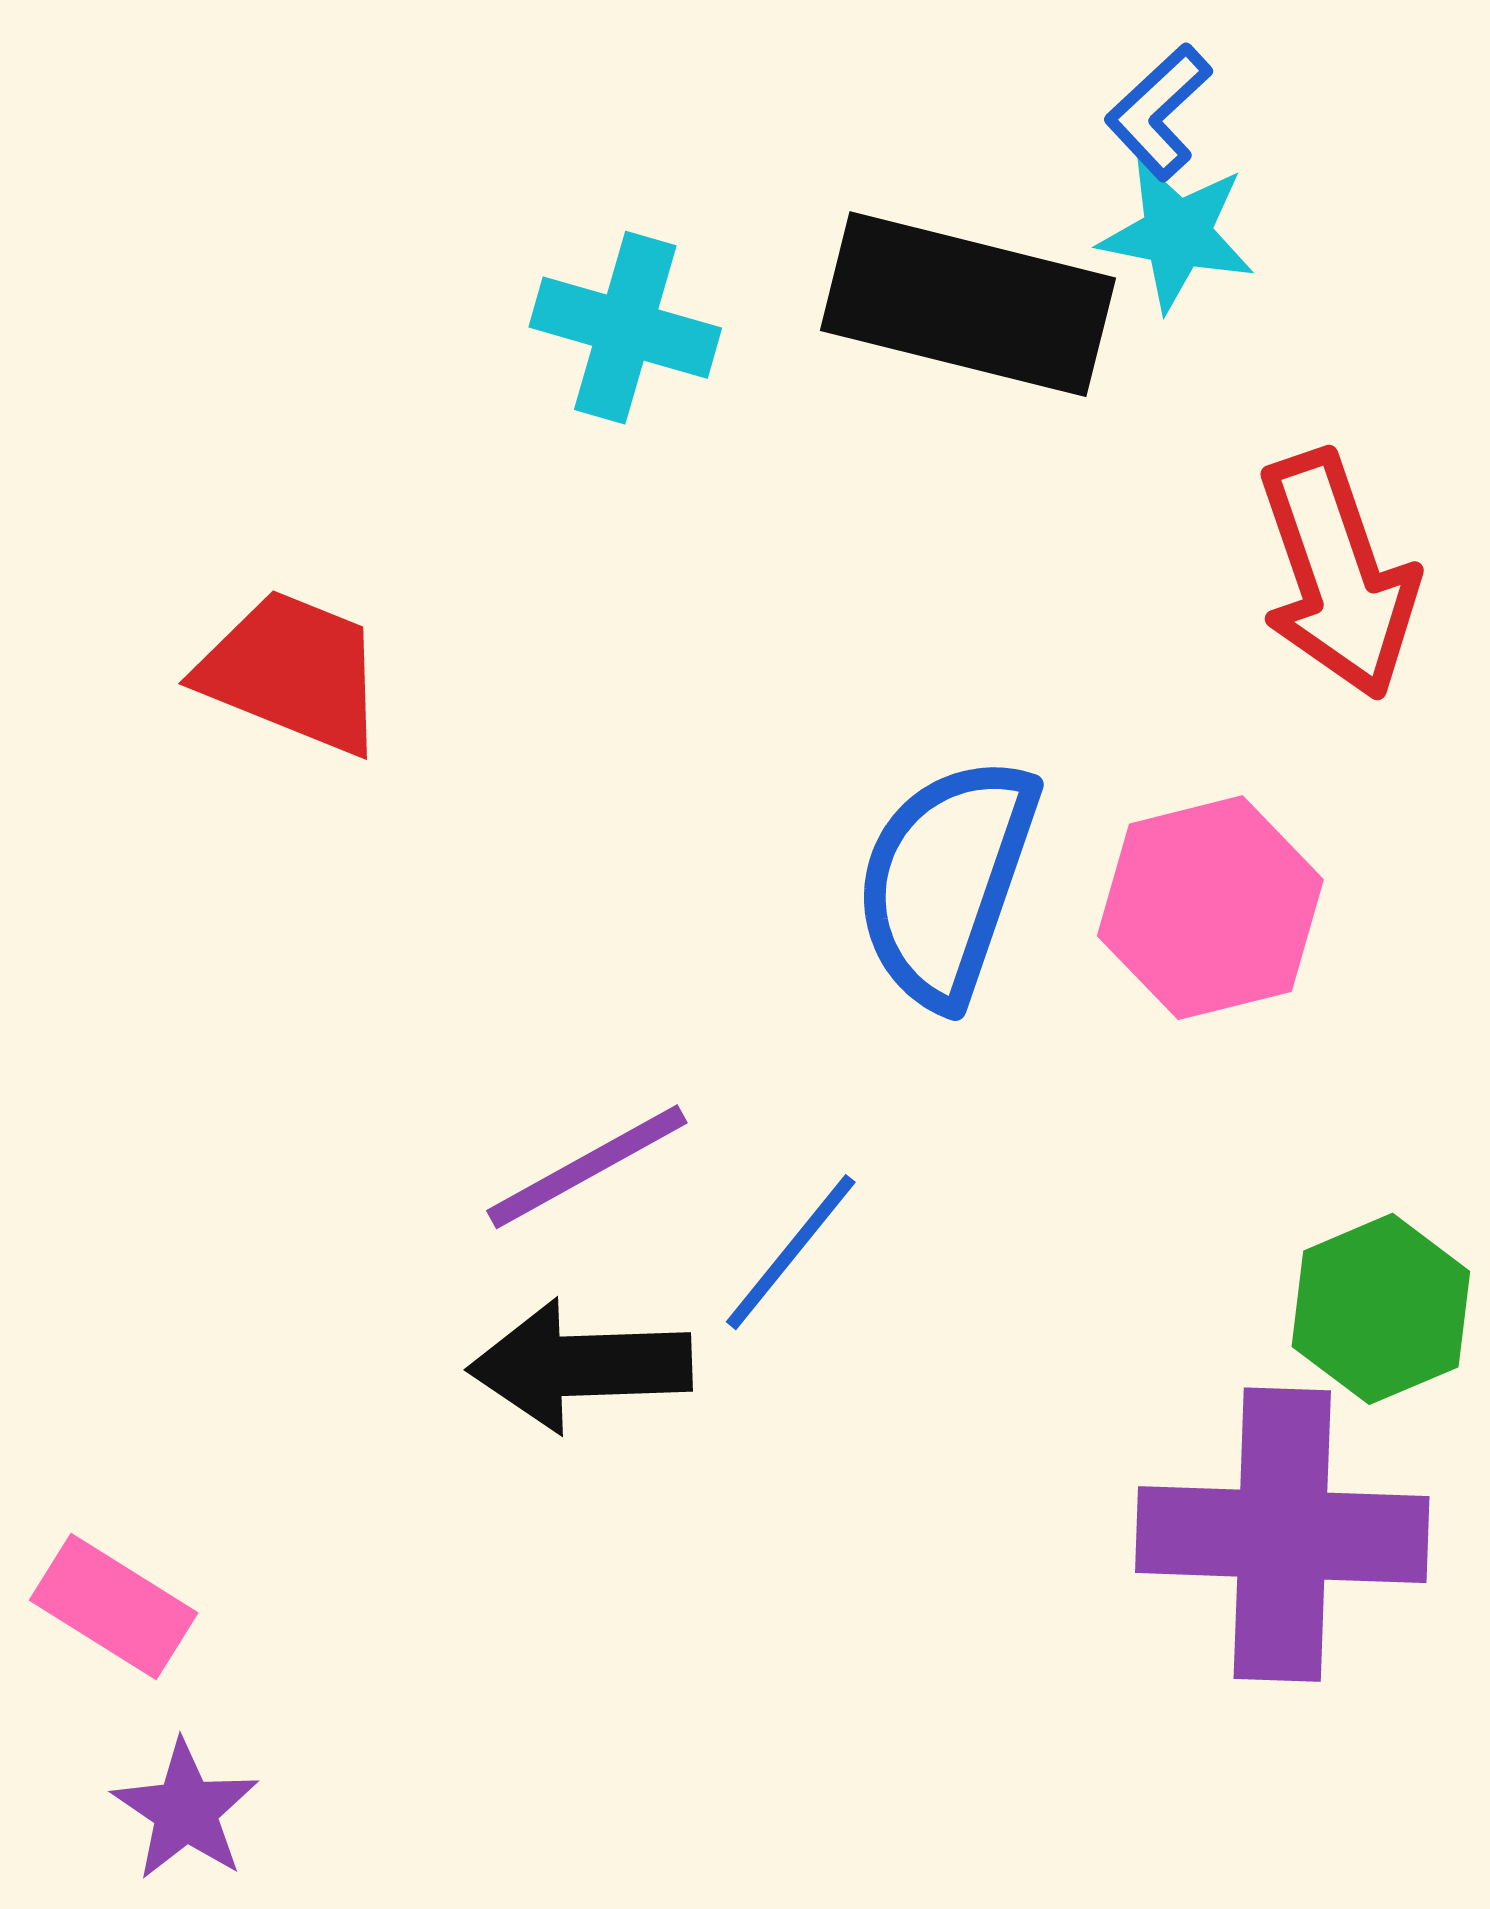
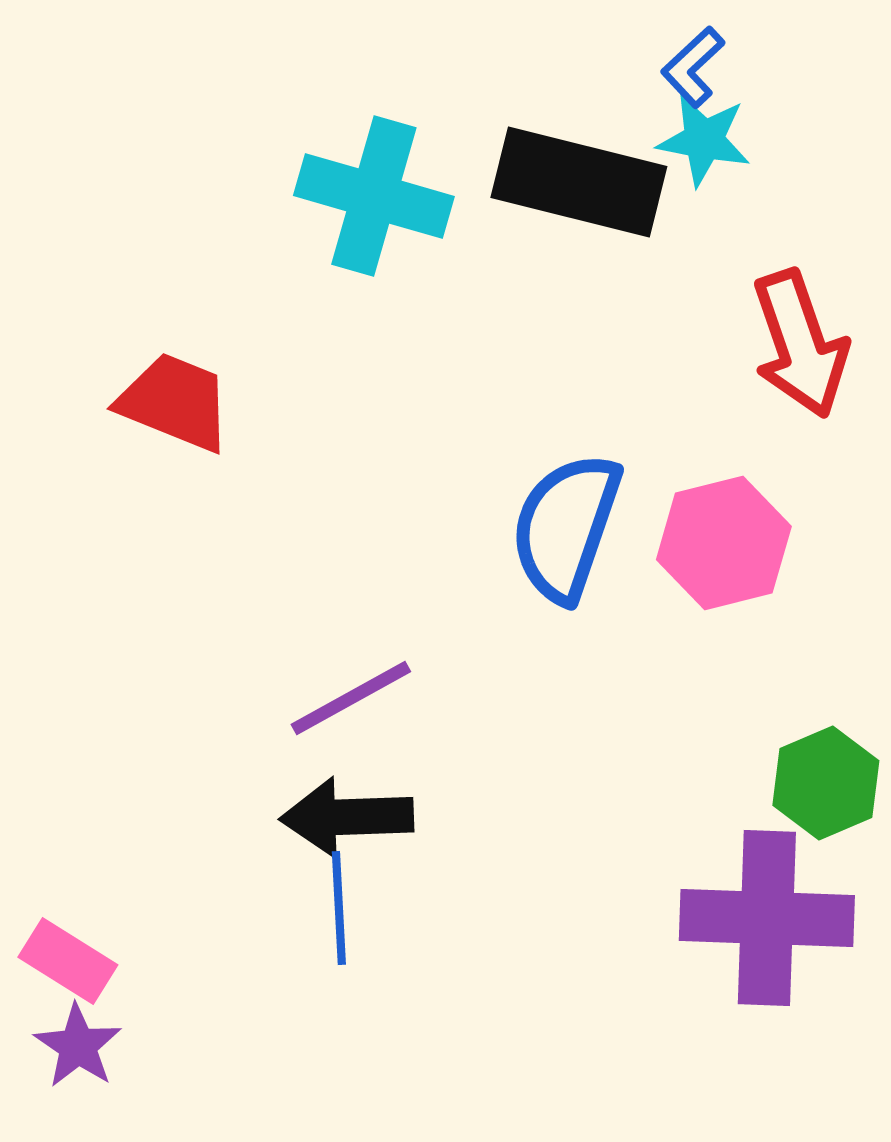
cyan cross: (625, 328) -> (374, 196), size x1.4
blue line: (791, 1252) -> (339, 908), moved, turned -42
purple star: (186, 1810) -> (78, 1046), moved

